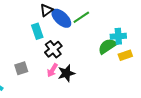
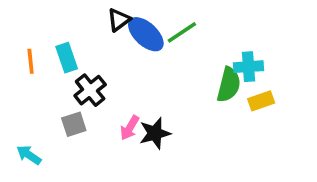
cyan rectangle: (37, 31) -> (67, 58), moved
green semicircle: (107, 46) -> (229, 85), turned 138
black cross: (53, 49) -> (90, 90), moved

